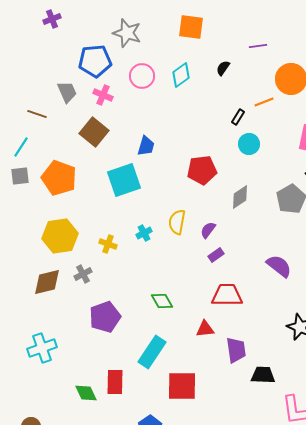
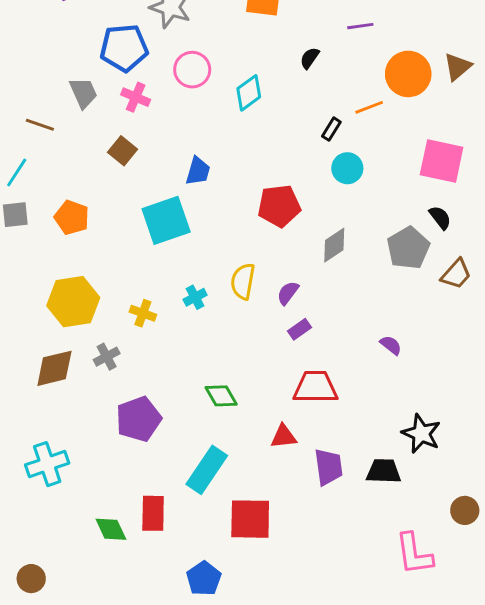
cyan diamond: (181, 75) -> (249, 93), moved
brown square: (94, 132) -> (123, 151), size x0.7
orange pentagon: (59, 178) -> (72, 218), size x0.7
purple semicircle: (279, 266) -> (391, 345), size x0.6
black trapezoid: (263, 375) -> (384, 471), moved

